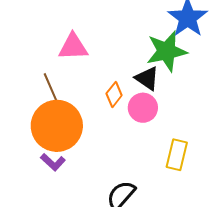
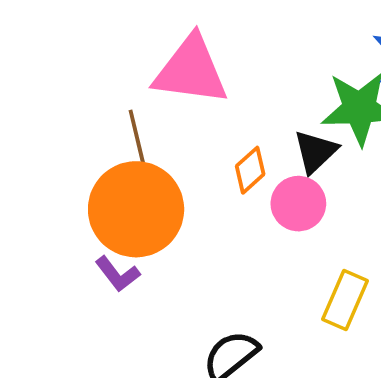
pink triangle: (73, 47) -> (191, 71), size x1.4
black triangle: (147, 78) -> (315, 152), turned 32

